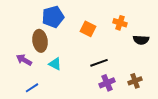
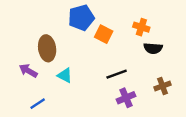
blue pentagon: (53, 17) -> (81, 18), moved
black semicircle: (141, 40) -> (153, 48), moved
brown cross: (135, 81) -> (163, 86), moved

